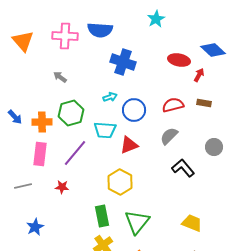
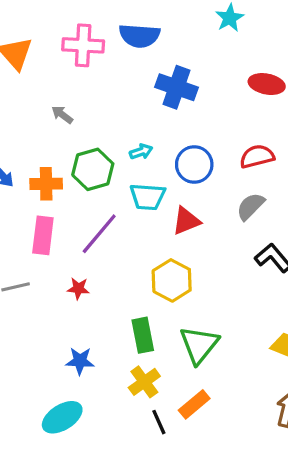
gray arrow: (60, 77) -> (62, 115), moved
cyan arrow: (110, 97) -> (141, 152), moved
blue star: (35, 227) -> (80, 361), moved, turned 30

